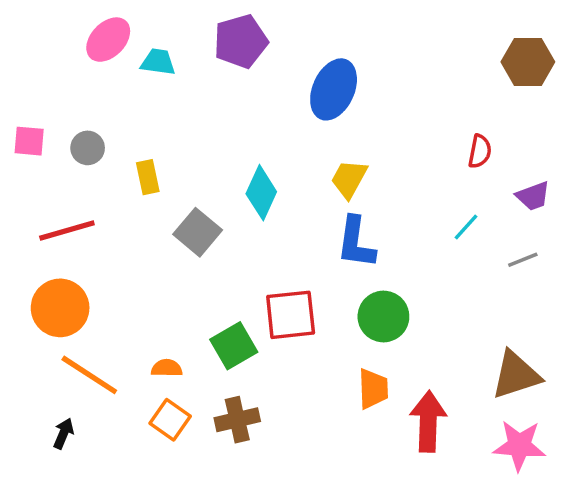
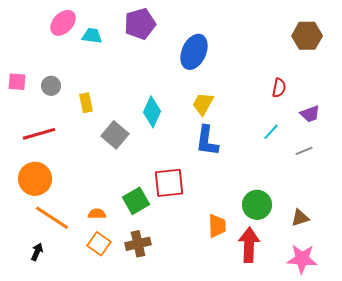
green circle: (383, 316) -> (257, 205), moved
brown triangle: (516, 375) -> (300, 218), size x0.6

